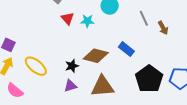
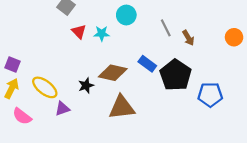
black pentagon: (149, 79) -> (175, 75), moved
purple triangle: (70, 86) -> (62, 109), moved

